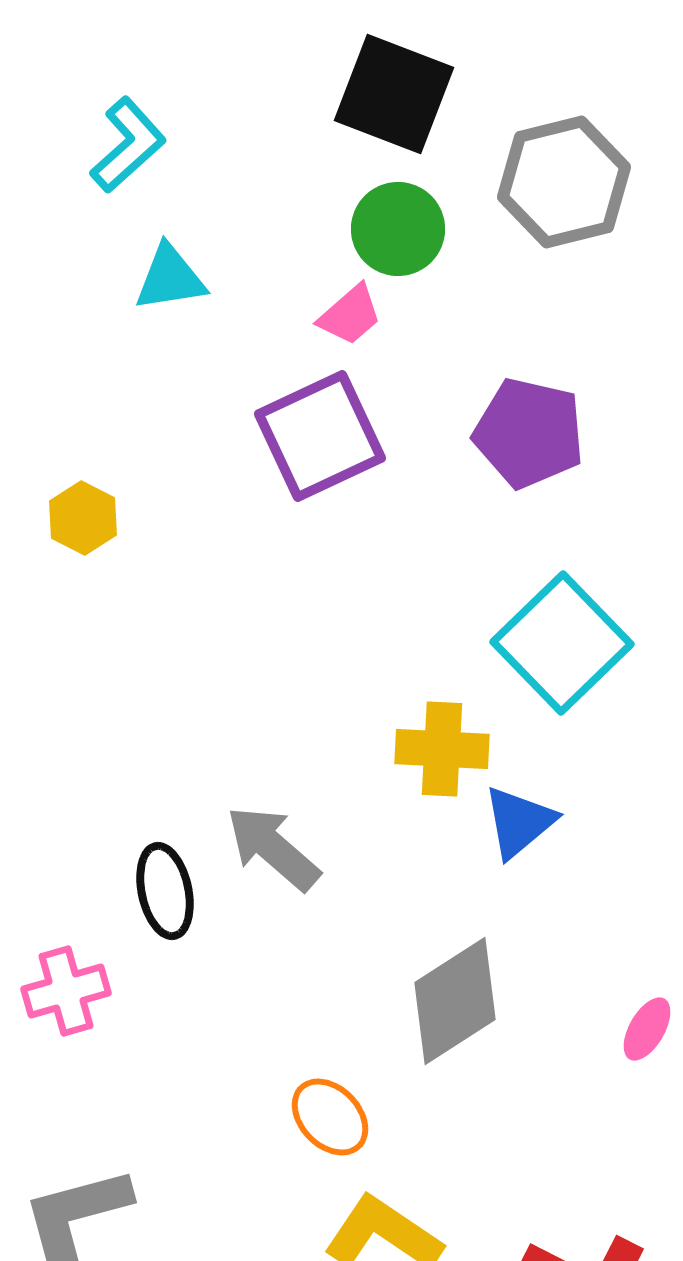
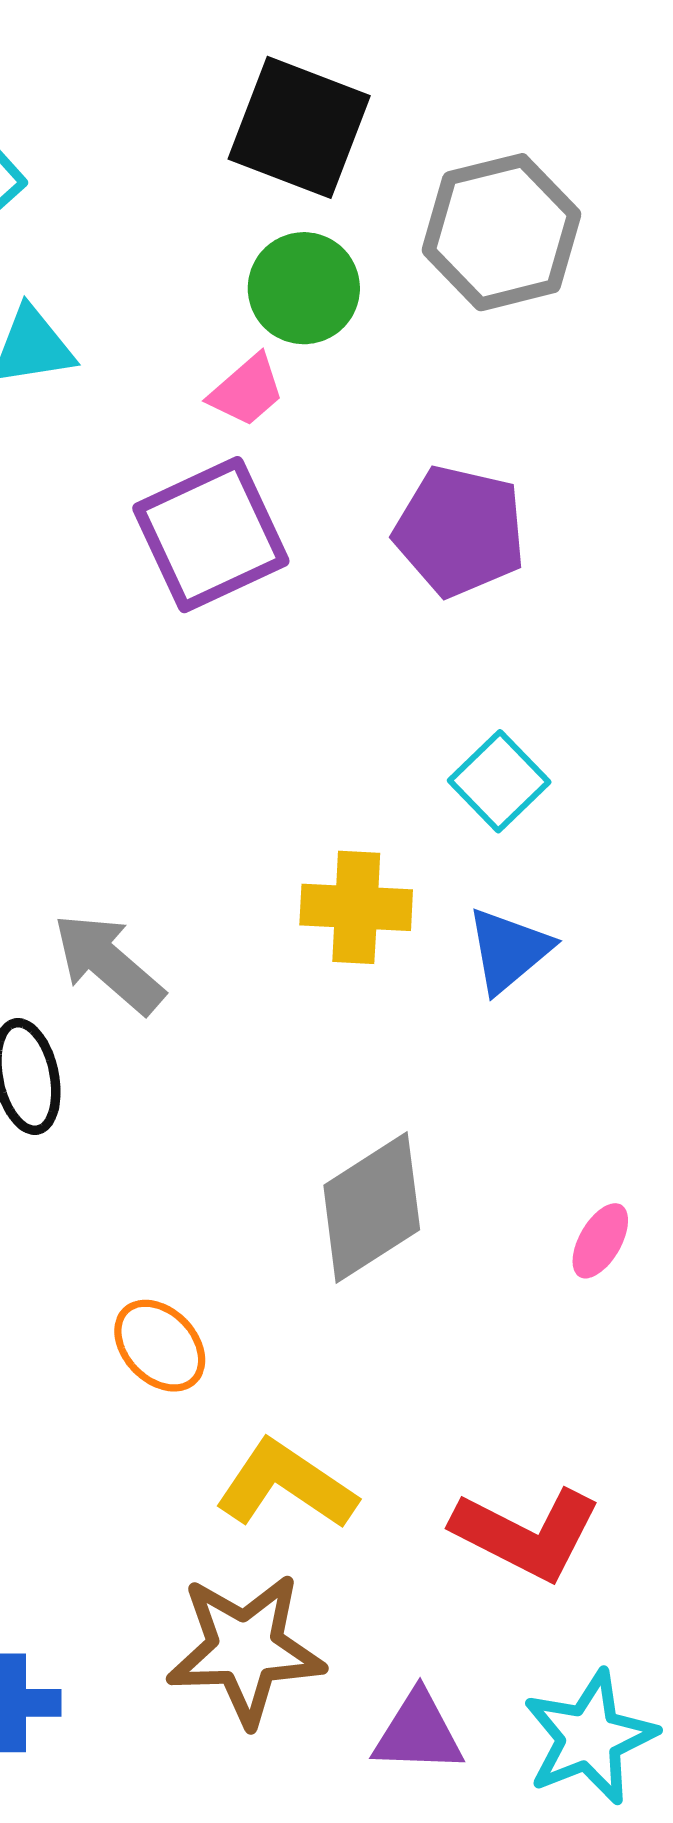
cyan square: (562, 643) -> (499, 781), size x0.6
blue triangle: (519, 822) -> (509, 950), moved
gray arrow: (273, 848) -> (109, 963), moved
orange ellipse: (330, 1117) -> (160, 1346), moved

